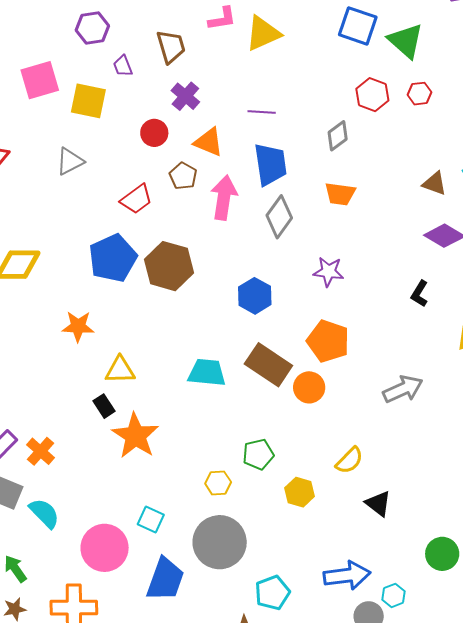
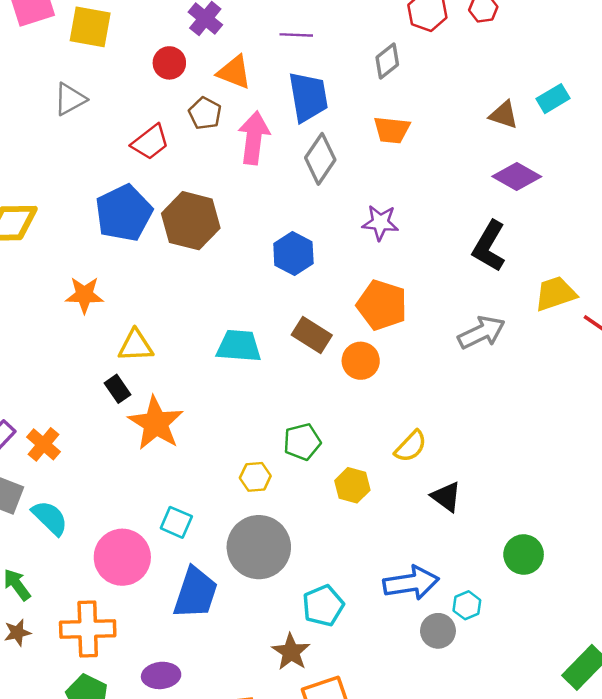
black L-shape: (420, 294) -> (489, 246), size x1.6
brown rectangle: (268, 365) -> (312, 335), size x0.7
gray arrow: (403, 389) -> (482, 332), moved

